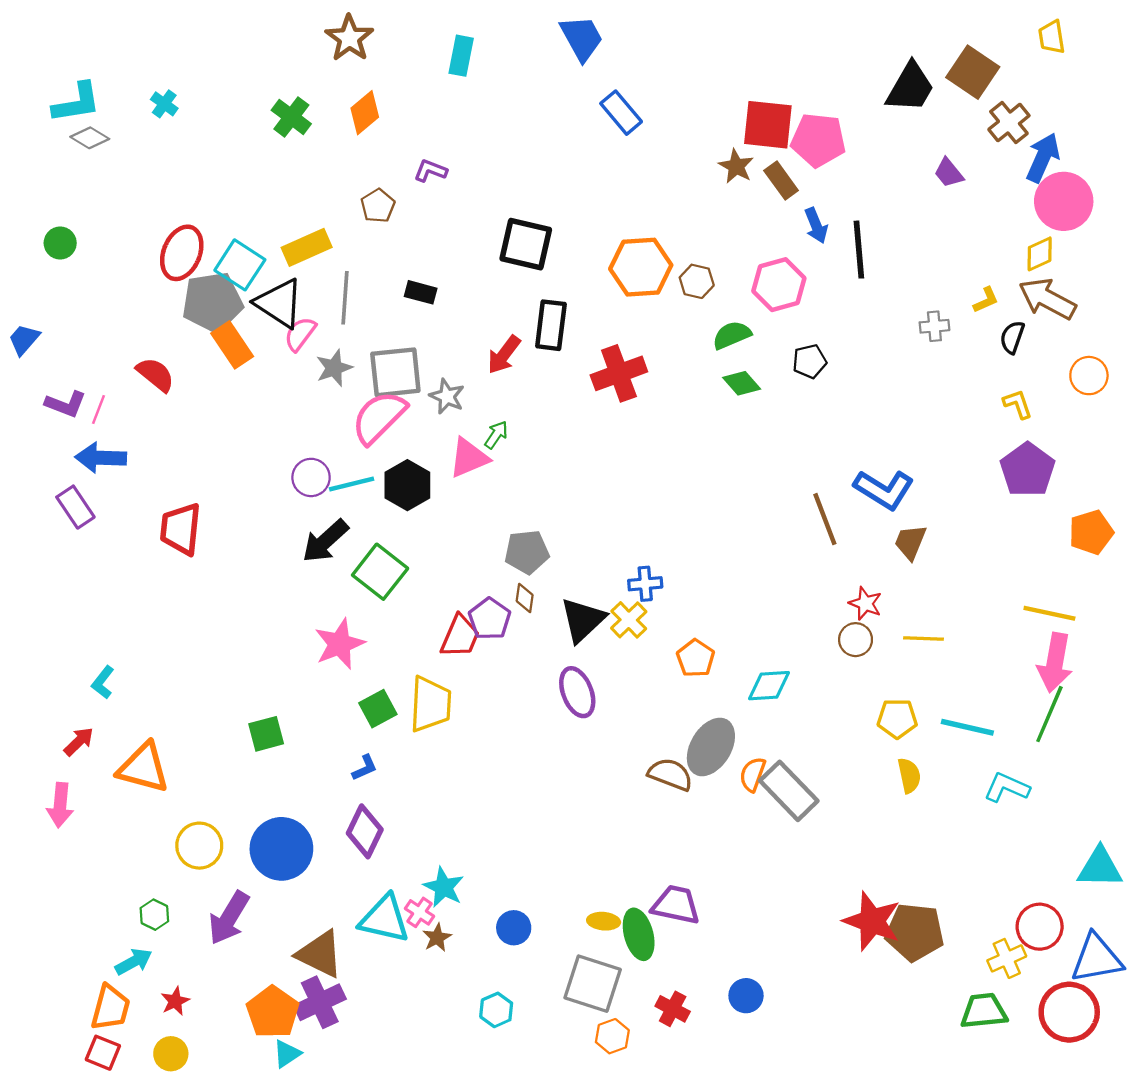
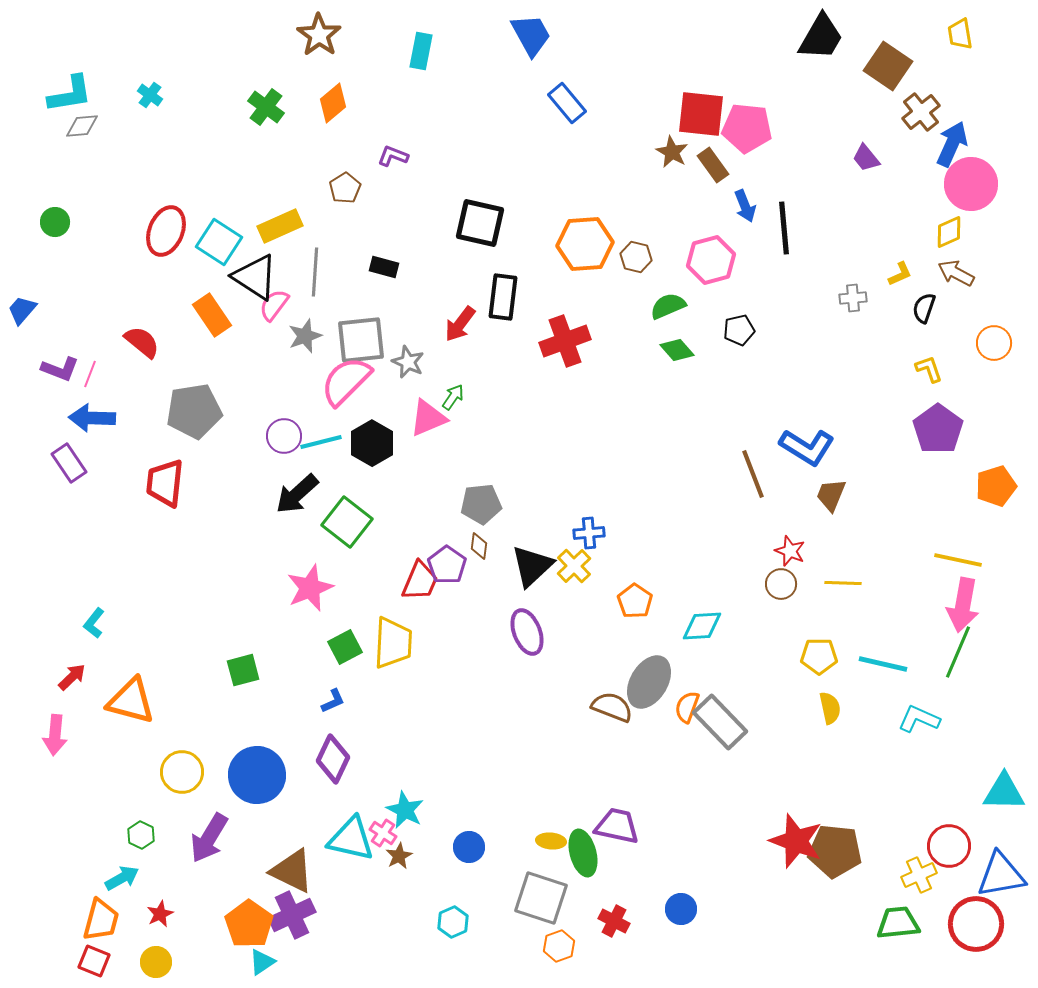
black trapezoid: (910, 87) -> (821, 37), moved
gray diamond: (90, 138) -> (82, 126), turned -36
brown arrow: (1047, 299) -> (956, 273), size x0.7
gray pentagon: (212, 302) -> (194, 411), moved

